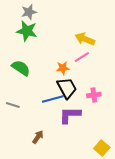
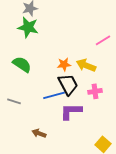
yellow arrow: (85, 39) -> (86, 65), moved
pink line: (82, 57) -> (103, 40), moved
brown arrow: (38, 137) -> (39, 133), turned -104

